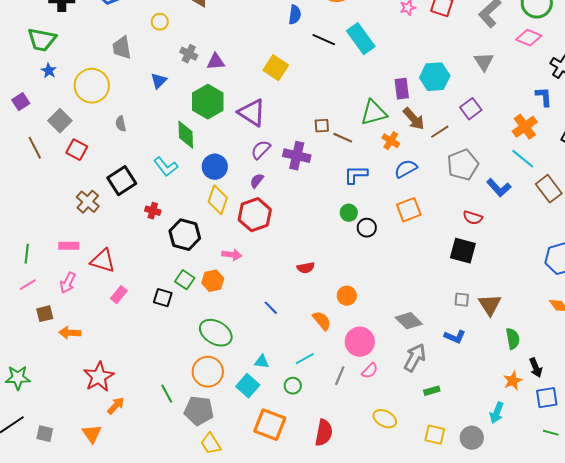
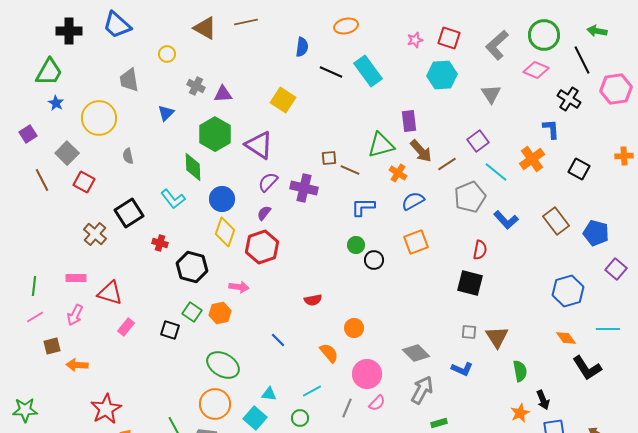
green trapezoid: (42, 40) -> (49, 72), turned -72
cyan hexagon: (435, 77) -> (442, 75), moved
cyan line: (523, 159) -> (496, 172), moved
red semicircle: (473, 218) -> (480, 250), turned -96

